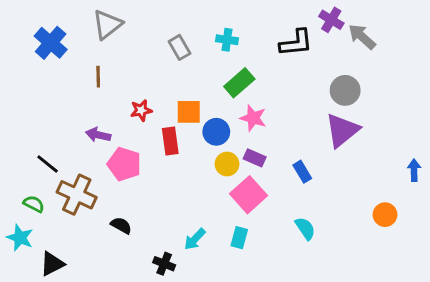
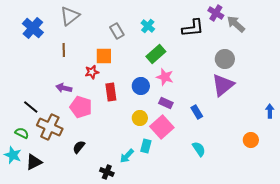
cyan cross: (227, 40) -> (148, 26), turned 32
orange square: (189, 112) -> (104, 56), moved
yellow circle: (227, 164) -> (140, 118), moved
black semicircle: (121, 225) -> (79, 147), turned -80
cyan rectangle: (239, 238) -> (146, 146), moved
black triangle: (52, 264) -> (34, 162), moved

